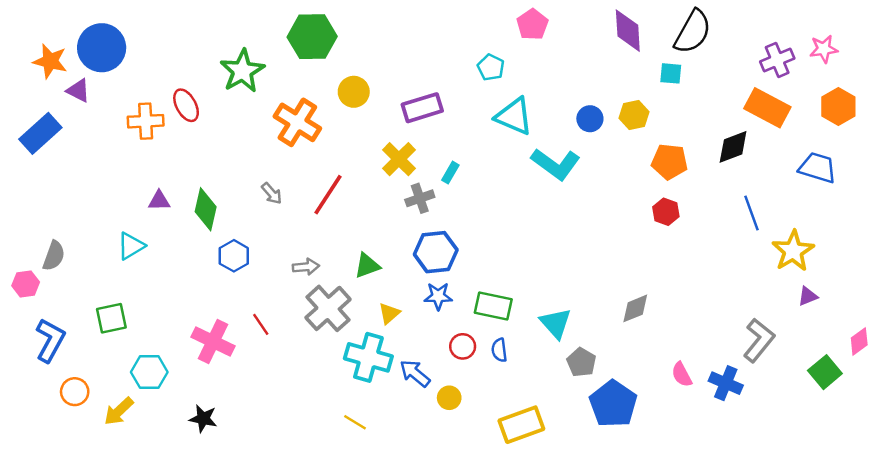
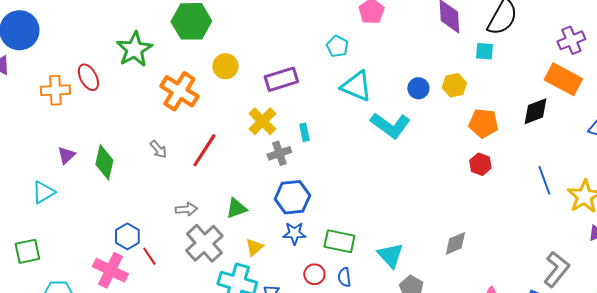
cyan rectangle: (450, 173) -> (304, 132), turned -42
purple triangle: (159, 201) -> (66, 155), turned -42
blue line: (751, 213) -> (544, 180), moved
blue hexagon: (234, 256) -> (127, 236), moved

